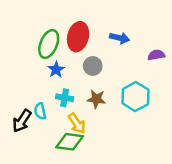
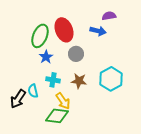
red ellipse: (78, 37) -> (64, 30), turned -35
purple semicircle: (156, 55) -> (109, 16), moved

